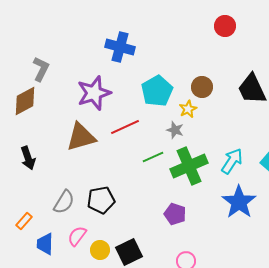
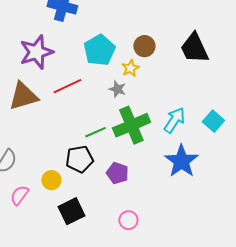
green line: (153, 157) -> (95, 132), moved
black pentagon: (101, 200) -> (79, 159), moved
yellow circle: (100, 250) -> (51, 180), moved

